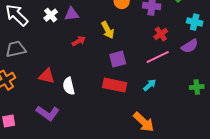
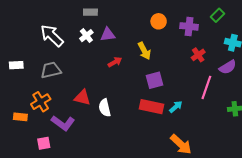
pink line: (158, 57) -> (206, 87), moved, turned -45
cyan arrow: (150, 85) -> (176, 107), moved
purple L-shape: (48, 113) -> (63, 123), moved

